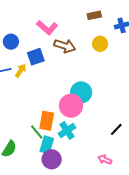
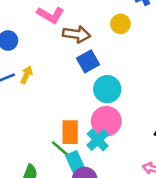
blue square: (36, 57) -> (88, 61), moved
pink circle: (71, 106) -> (106, 121), moved
cyan rectangle: (47, 145) -> (75, 162), turned -30

